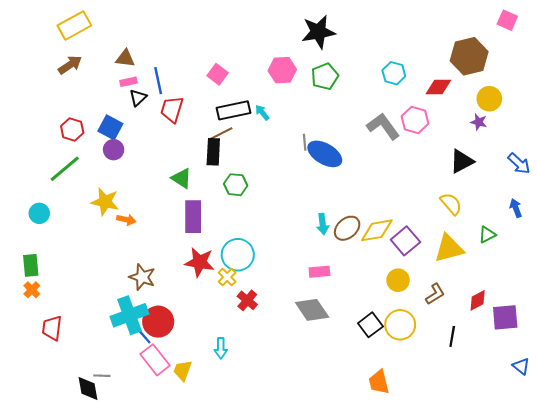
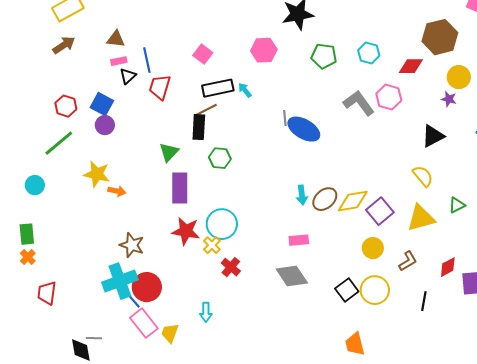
green pentagon: (325, 76) -> (324, 56), moved, turned 30
green triangle: (181, 178) -> (169, 152), turned 40

